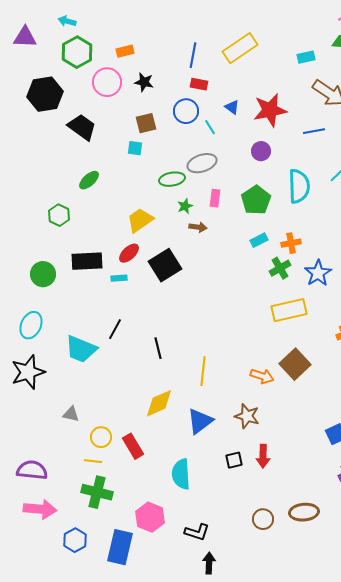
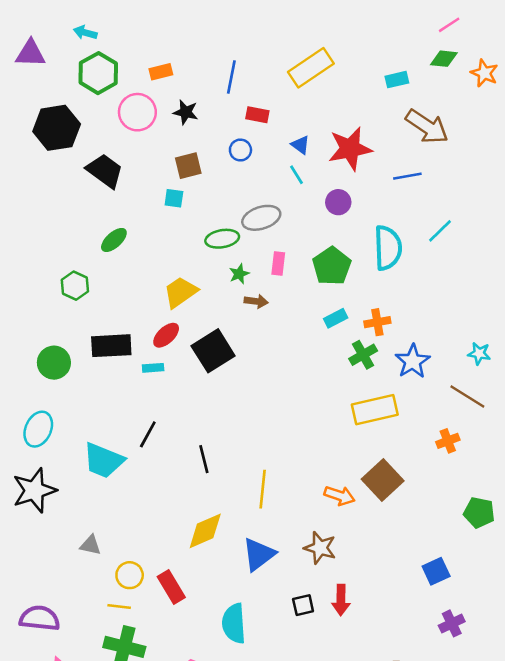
blue line: (193, 55) -> (231, 77), moved
blue circle: (186, 111) -> (240, 150), size x0.7
cyan line: (210, 127) -> (297, 175), moved

